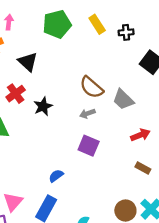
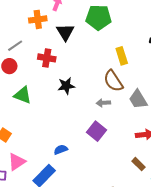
yellow rectangle: (97, 24) -> (122, 56), moved
black triangle: (28, 62) -> (65, 32), moved
red cross: (16, 94) -> (47, 58), moved, turned 30

